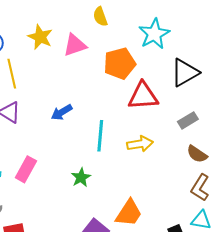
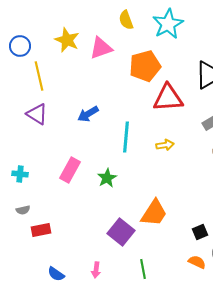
cyan star: (154, 34) -> (168, 24), moved
yellow arrow: (140, 144) -> (165, 145), size x0.7
pink rectangle: (26, 169) -> (70, 170), moved

